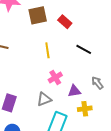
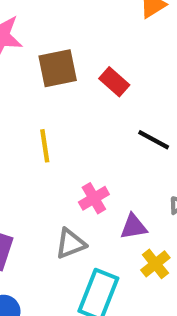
yellow line: (47, 50) -> (45, 146), moved
yellow cross: (85, 109) -> (155, 264), turned -32

